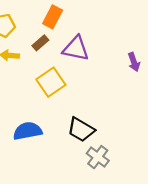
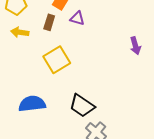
brown rectangle: (40, 43) -> (49, 22), turned -35
purple triangle: (76, 48) -> (77, 18), moved, size x0.6

